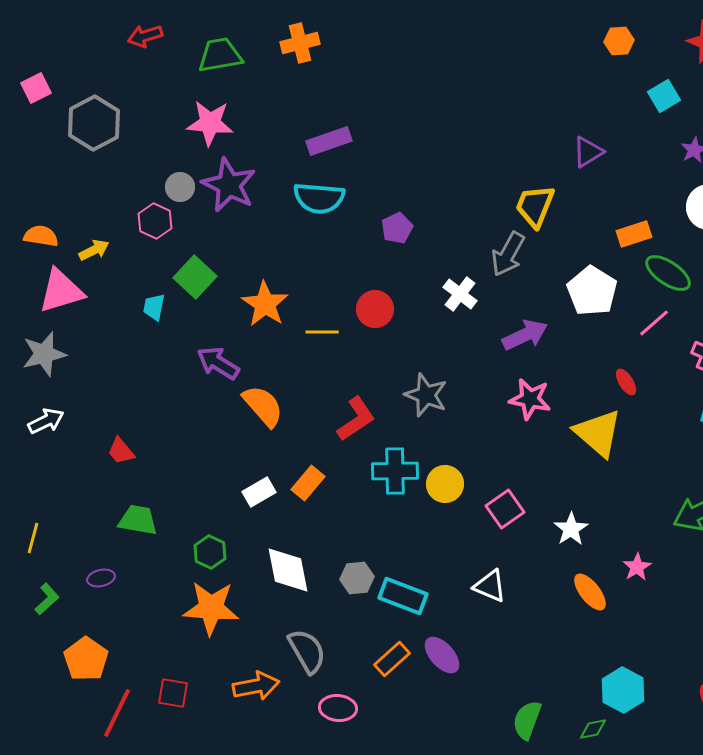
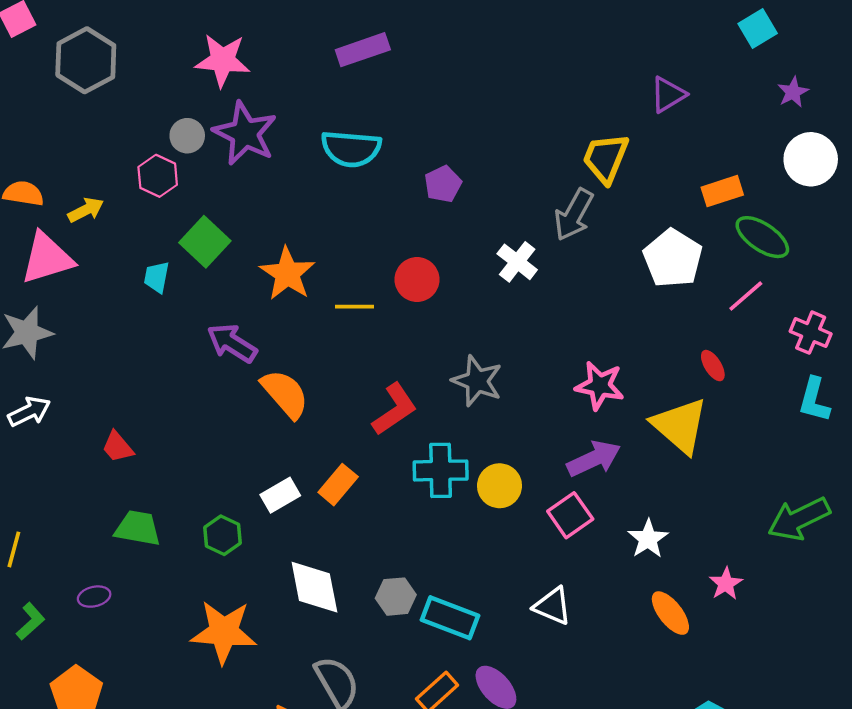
purple rectangle: (329, 141) -> (363, 50), moved
purple arrow: (525, 335) -> (594, 459), moved
green hexagon: (210, 552) -> (223, 535), moved

